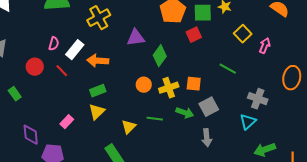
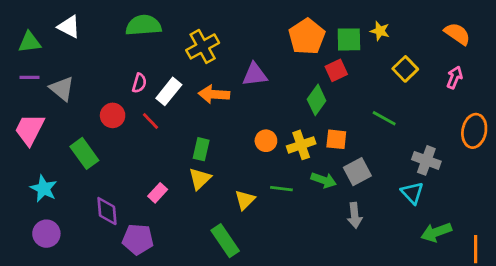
pink arrow: (265, 46) -> (455, 77), moved
green diamond: (160, 56) -> (317, 100), moved
orange arrow: (98, 61) -> (214, 94), moved
green rectangle: (98, 91) -> (201, 149), turned -56
green rectangle: (15, 94) -> (84, 153), size x1.5
cyan triangle: (248, 122) -> (412, 193), turned -30

